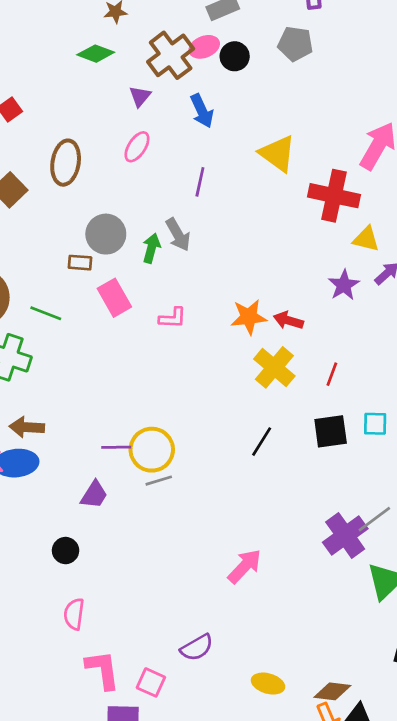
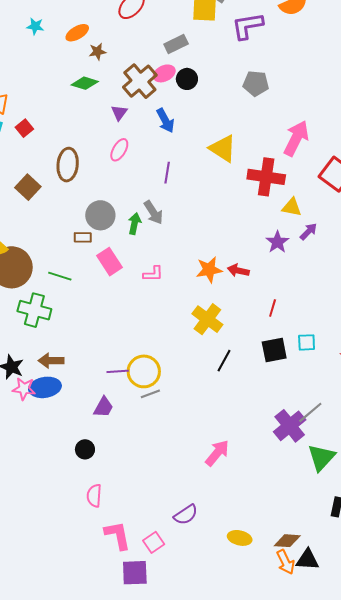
gray pentagon: (295, 44) -> (256, 83), moved
yellow cross: (274, 367) -> (207, 319), moved
pink square: (151, 682) -> (154, 542), turned 35

